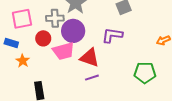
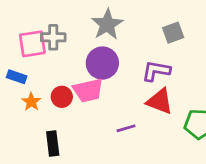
gray cross: (55, 18) -> (53, 37), moved
red circle: (43, 38) -> (62, 97), moved
red triangle: (90, 58) -> (160, 101), moved

